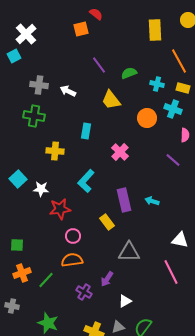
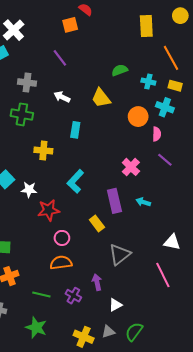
purple line: (99, 65) -> (60, 58), moved
white arrow: (68, 91) -> (62, 97), moved
pink semicircle: (185, 135) -> (157, 134), moved
pink cross: (120, 152) -> (131, 167), moved
gray triangle: (129, 252) -> (120, 254), turned -40
purple arrow: (107, 279) -> (97, 282), turned 133
green line: (46, 280) -> (41, 295), moved, turned 60

